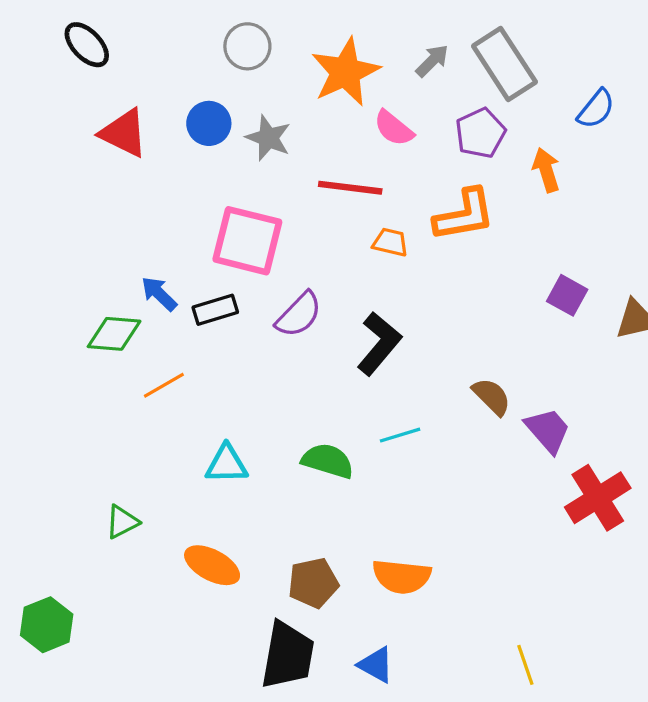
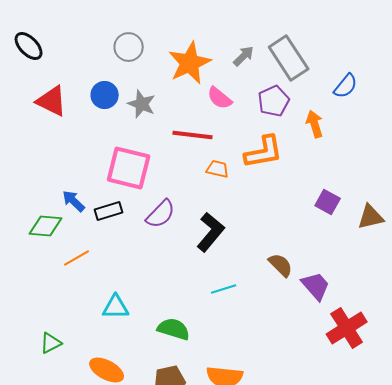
green semicircle: (328, 461) -> (174, 329), moved

